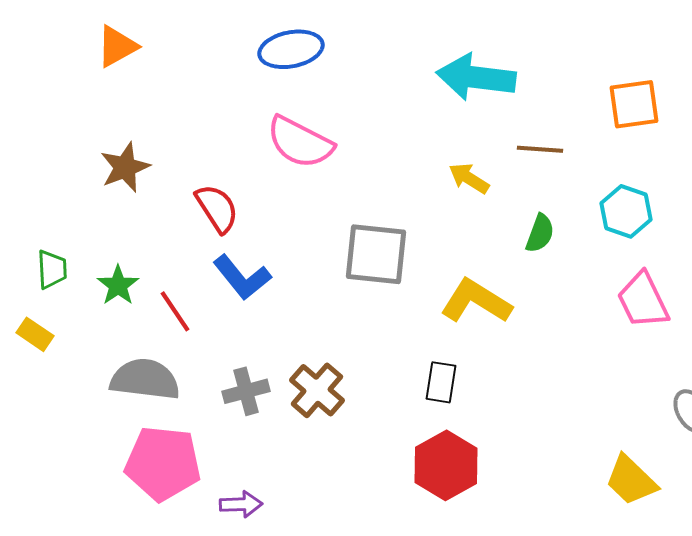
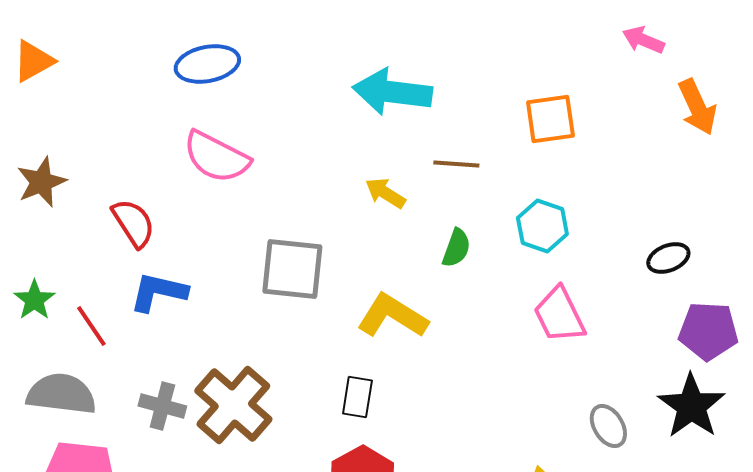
blue L-shape: (242, 277) -> (158, 292), turned 142
brown cross: (317, 390) -> (233, 405), size x1.4
gray cross: (246, 391) -> (162, 406), turned 30

